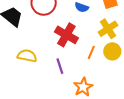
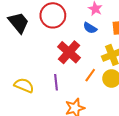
yellow semicircle: (27, 56) -> (24, 85), moved

